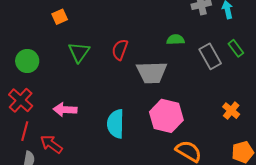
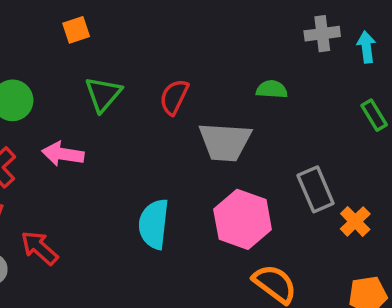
gray rectangle: (210, 56) -> (316, 189), moved
pink arrow: (65, 110) -> (63, 154), moved

